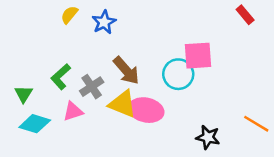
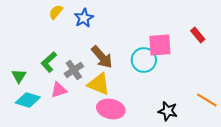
red rectangle: (245, 15) -> (198, 35), moved
pink ellipse: (146, 110) -> (111, 109), moved

